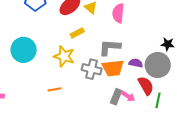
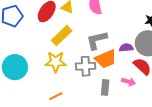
yellow rectangle: (77, 33) -> (62, 36), size x1.5
gray rectangle: (116, 97) -> (105, 87), moved

